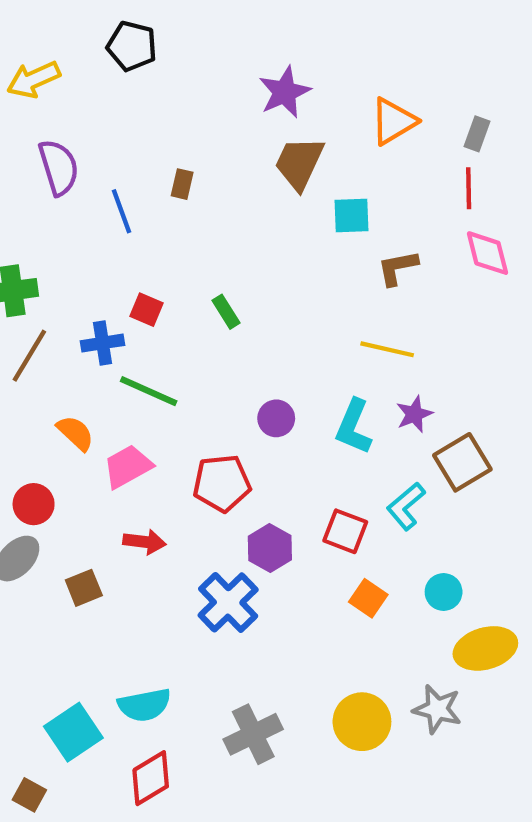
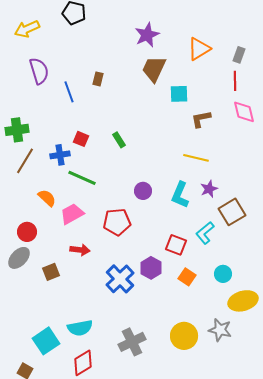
purple hexagon: (270, 548) -> (151, 268), moved

